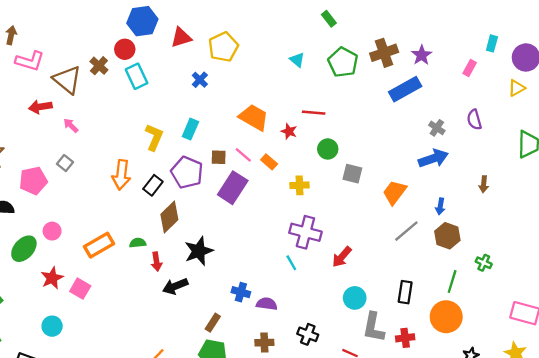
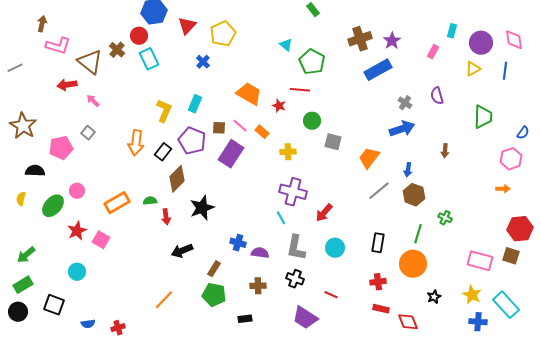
red triangle: (181, 38) -> (187, 26), turned -30
green pentagon: (343, 62) -> (312, 62), moved
black arrow: (175, 286) -> (182, 251), moved
gray L-shape: (373, 327) -> (296, 248), moved

